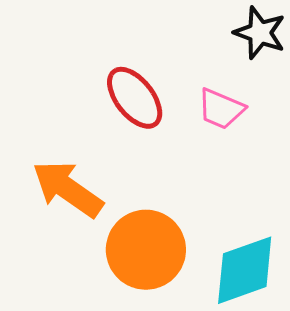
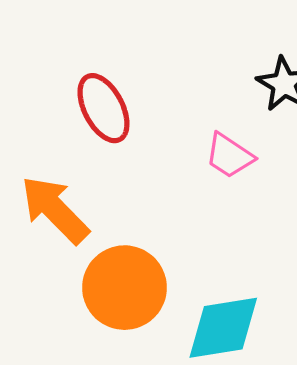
red ellipse: (135, 98) -> (103, 108), moved

